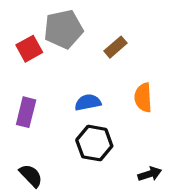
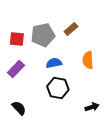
gray pentagon: (63, 29) -> (43, 35), moved
red square: (29, 49) -> (17, 39), moved, turned 35
purple rectangle: (26, 112) -> (16, 69), turned 30

